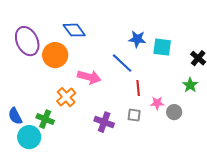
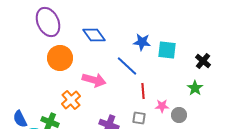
blue diamond: (74, 30) -> (94, 35), moved
purple ellipse: (27, 41) -> (48, 22), moved

